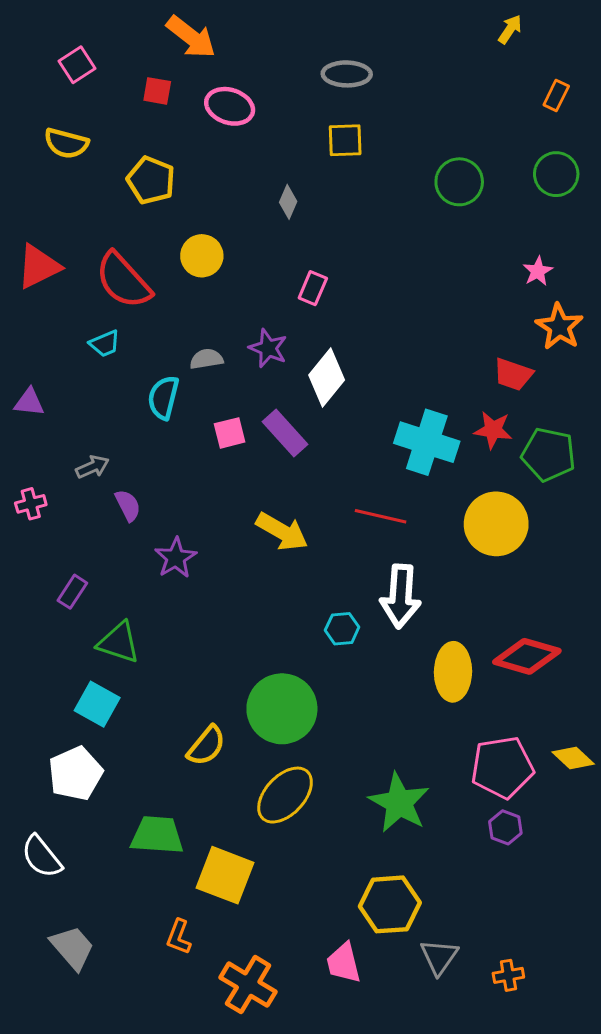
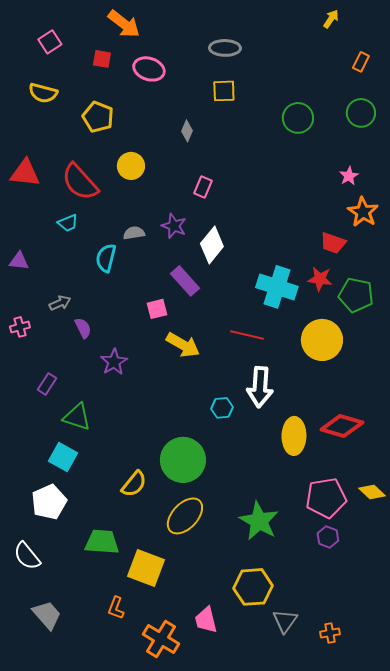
red triangle: (39, 267) -> (25, 173), turned 32
pink square: (230, 433) -> (157, 309), moved
pink trapezoid: (344, 963) -> (206, 620), moved

